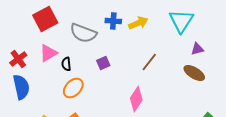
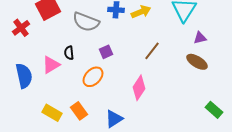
pink triangle: (48, 53) -> (51, 65), moved
red cross: (18, 59) -> (21, 28), moved
orange ellipse: (73, 88) -> (93, 77), moved

